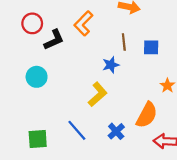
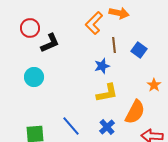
orange L-shape: (83, 23) -> (94, 23), moved
blue square: (151, 47) -> (139, 50), turned 35
yellow L-shape: (98, 94) -> (107, 93), moved, turned 30

